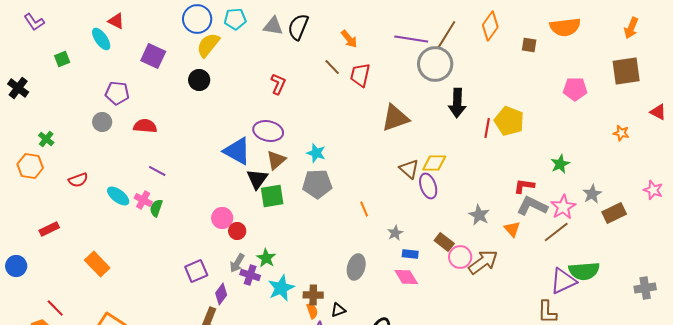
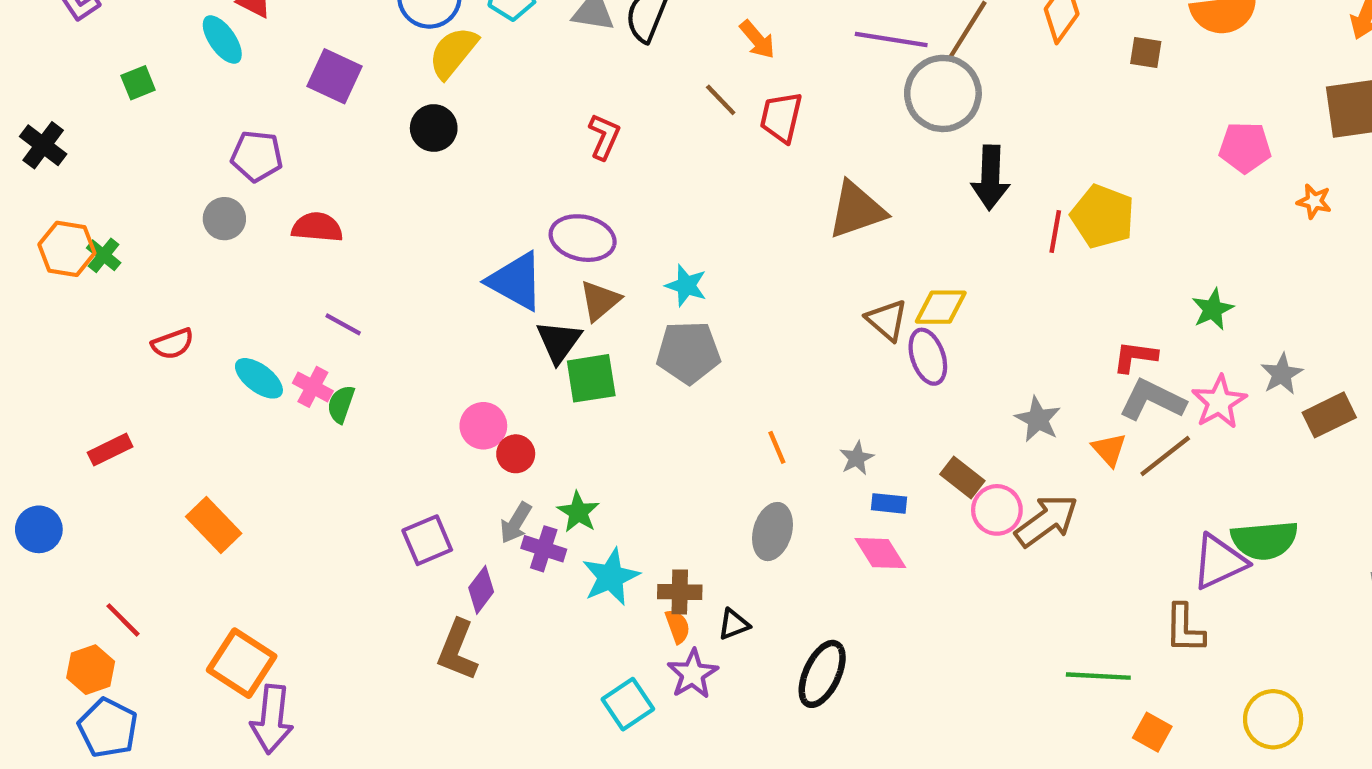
orange star: (621, 133) -> (1314, 201), moved
orange hexagon: (30, 166) -> (67, 249), moved
orange line: (364, 209) -> (777, 447), moved
brown line: (556, 232) -> (1165, 456), moved

